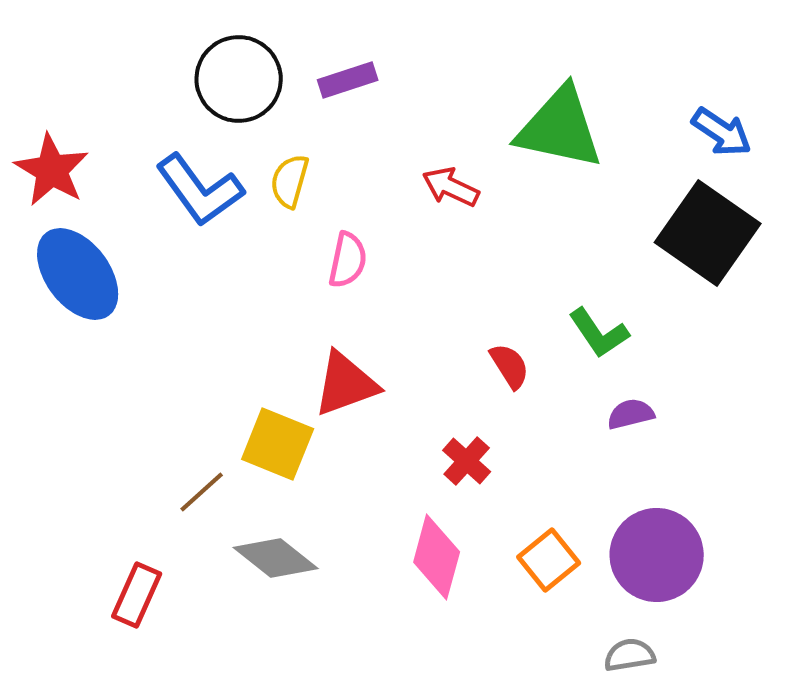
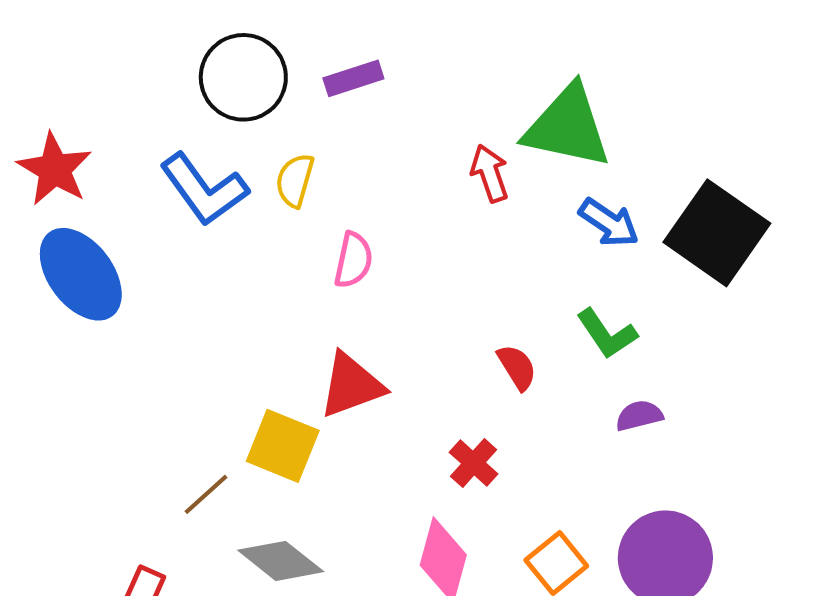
blue arrow: (722, 132) -> (609, 223), moved
red arrow: (451, 187) -> (490, 173), moved, turned 46

